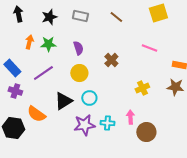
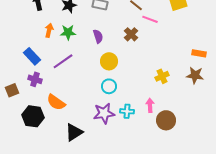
pink line: (149, 48) -> (150, 19), moved
brown cross: (111, 60) -> (131, 34), moved
yellow circle: (79, 73) -> (109, 61), moved
black triangle: (63, 101) -> (74, 132), moved

